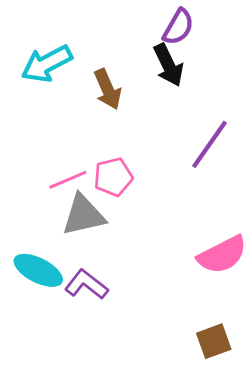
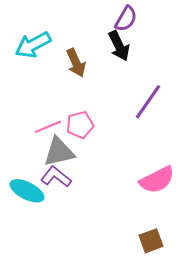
purple L-shape: (86, 285) -> (56, 177), moved

